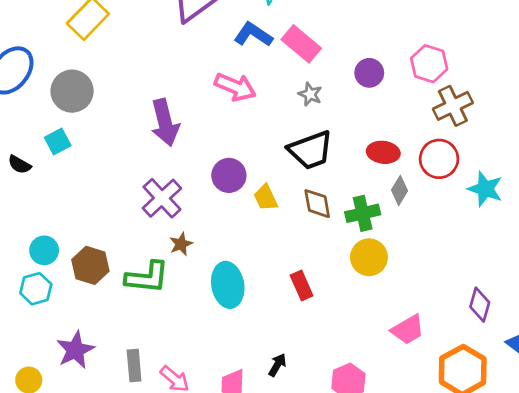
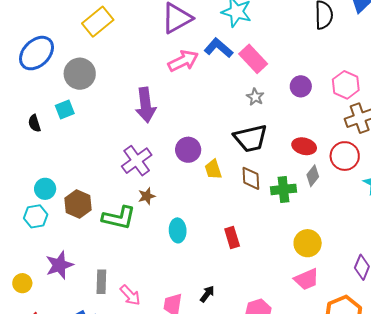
pink arrow: (235, 87) -> (183, 61), moved, turned -56
black semicircle: (19, 165) -> (34, 123), turned 36
yellow circle: (369, 257) -> (308, 243), moved
cyan ellipse: (228, 285) -> (178, 230), size x0.7

